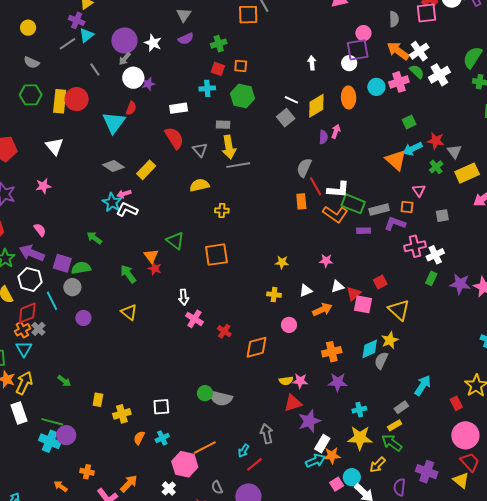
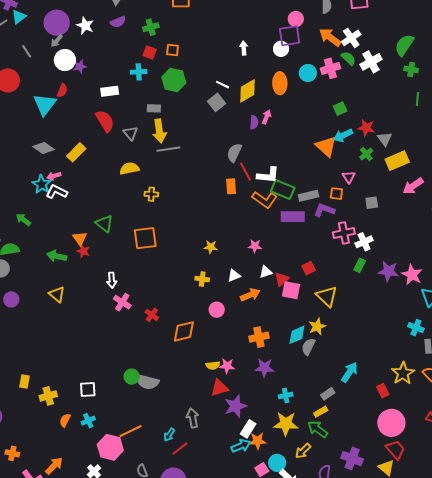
purple rectangle: (364, 231) -> (293, 217), size x1.6
green arrow: (128, 274) -> (57, 256), turned -42

